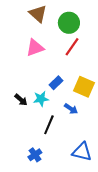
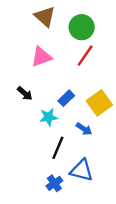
yellow square: (84, 87) -> (99, 103), turned 30
black arrow: (21, 100) -> (25, 93), moved
blue triangle: (82, 152) -> (82, 170), moved
blue cross: (35, 155) -> (54, 183), moved

